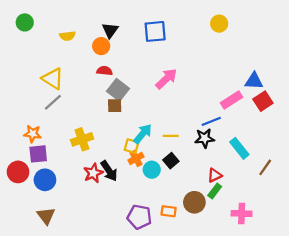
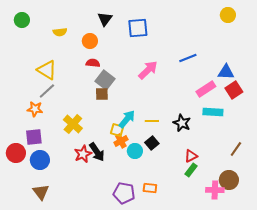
yellow circle: (219, 24) -> (228, 15), moved
black triangle: (110, 30) -> (105, 19), moved
blue line: (211, 121) -> (188, 58), moved
orange star: (33, 134) -> (35, 109), moved
black star: (205, 138) -> (182, 123), turned 30
yellow cross: (82, 139) -> (73, 124), turned -30
cyan rectangle: (239, 148) -> (213, 112), moved, turned -48
brown circle: (194, 202) -> (229, 180), moved

